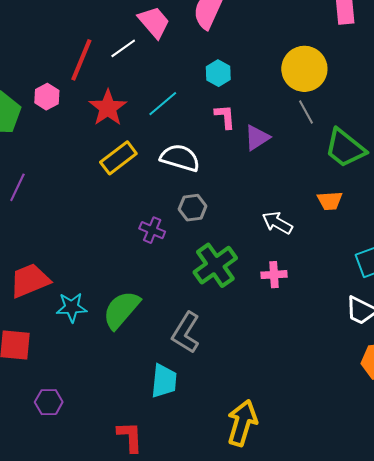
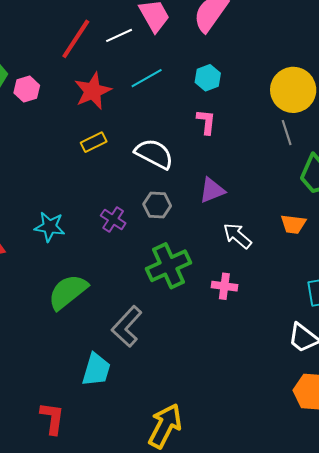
pink hexagon: (47, 97) -> (27, 89), moved
cyan line: (163, 104) -> (147, 78), moved
purple triangle: (257, 138) -> (212, 190), moved
yellow rectangle: (118, 158) -> (94, 142), size x0.7
cyan star: (72, 307) -> (50, 227), moved

